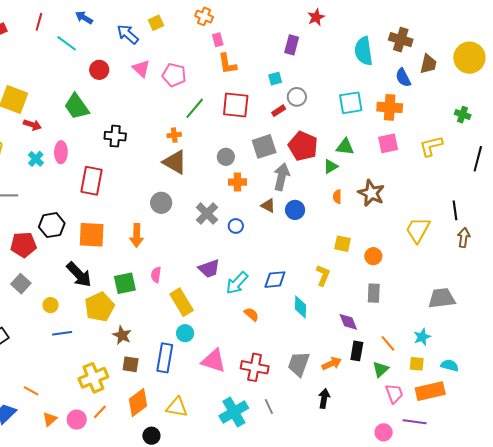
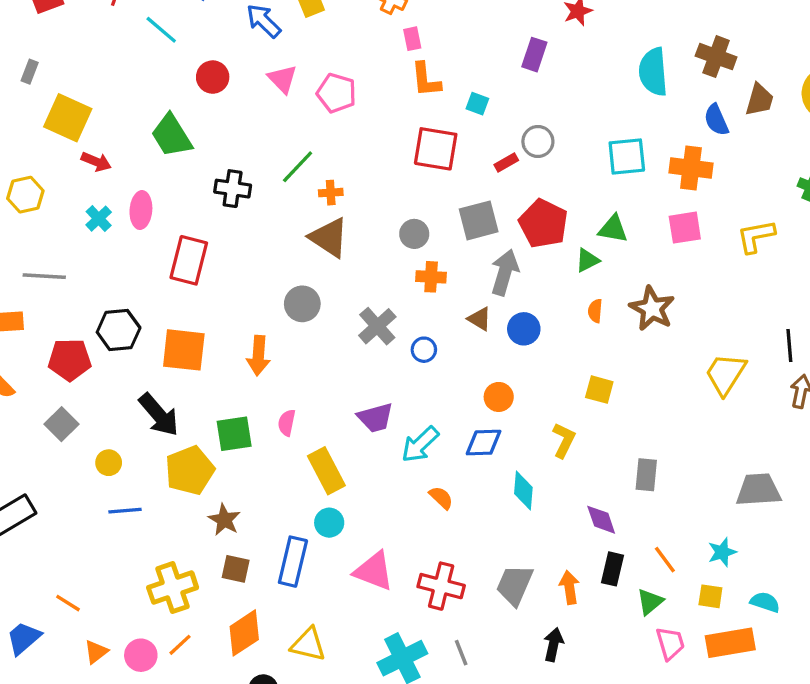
cyan square: (275, 79) -> (477, 104), moved, turned 32
green line: (195, 108) -> (298, 167), moved
orange circle: (373, 256) -> (499, 397), moved
orange arrow: (332, 364) -> (569, 587), turned -78

